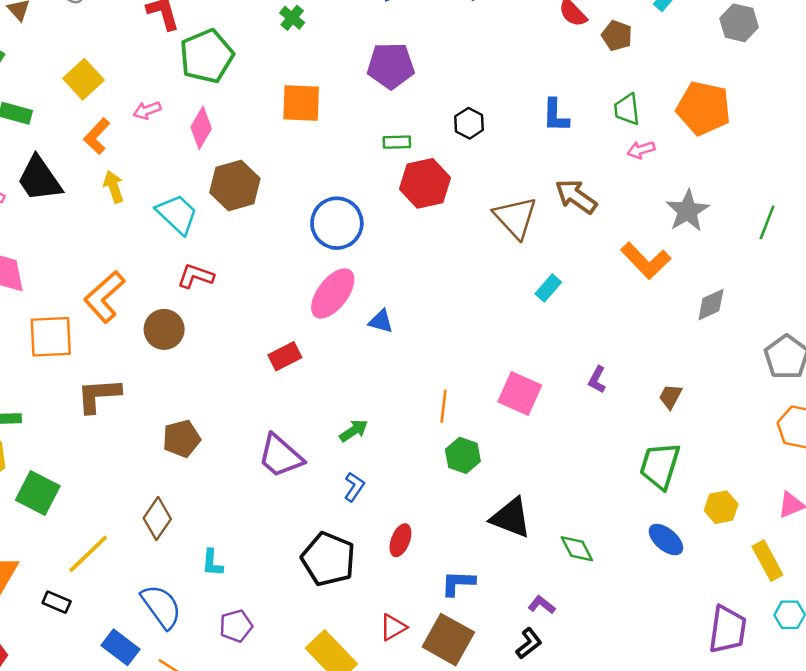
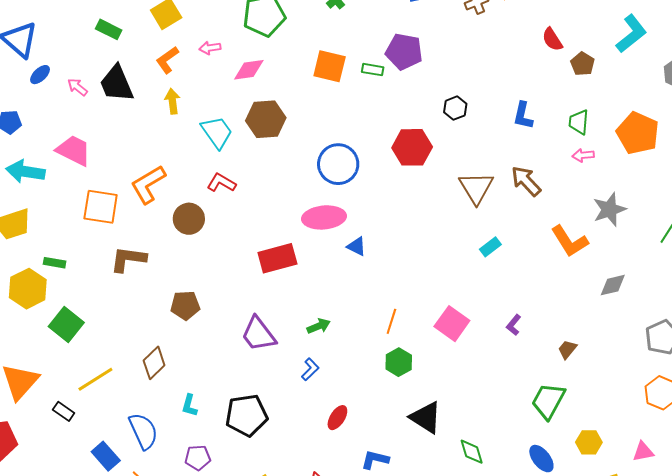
pink diamond: (201, 128) -> (249, 70), turned 40
green rectangle: (397, 142) -> (373, 70), moved
pink ellipse: (333, 293) -> (324, 217), turned 36
red rectangle: (285, 356) -> (277, 258), size x1.5
black pentagon: (328, 559) -> (247, 415), moved, turned 30

